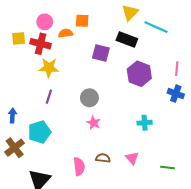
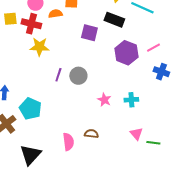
pink line: (177, 69) -> (153, 48), moved, turned 56
purple line: (49, 97) -> (58, 75), moved
pink star: (94, 123) -> (104, 100), moved
cyan pentagon: (40, 132) -> (30, 109), turned -30
pink triangle: (132, 158) -> (136, 134), moved

